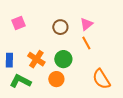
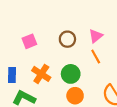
pink square: (18, 23) -> (29, 41), moved
orange circle: (56, 79) -> (75, 96), moved

